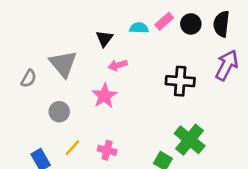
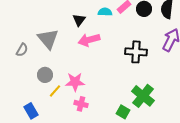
pink arrow: (118, 65) -> (89, 40), size x1.5
pink star: (104, 96) -> (75, 82), moved, turned 30
yellow line: (72, 148) -> (55, 91), moved

